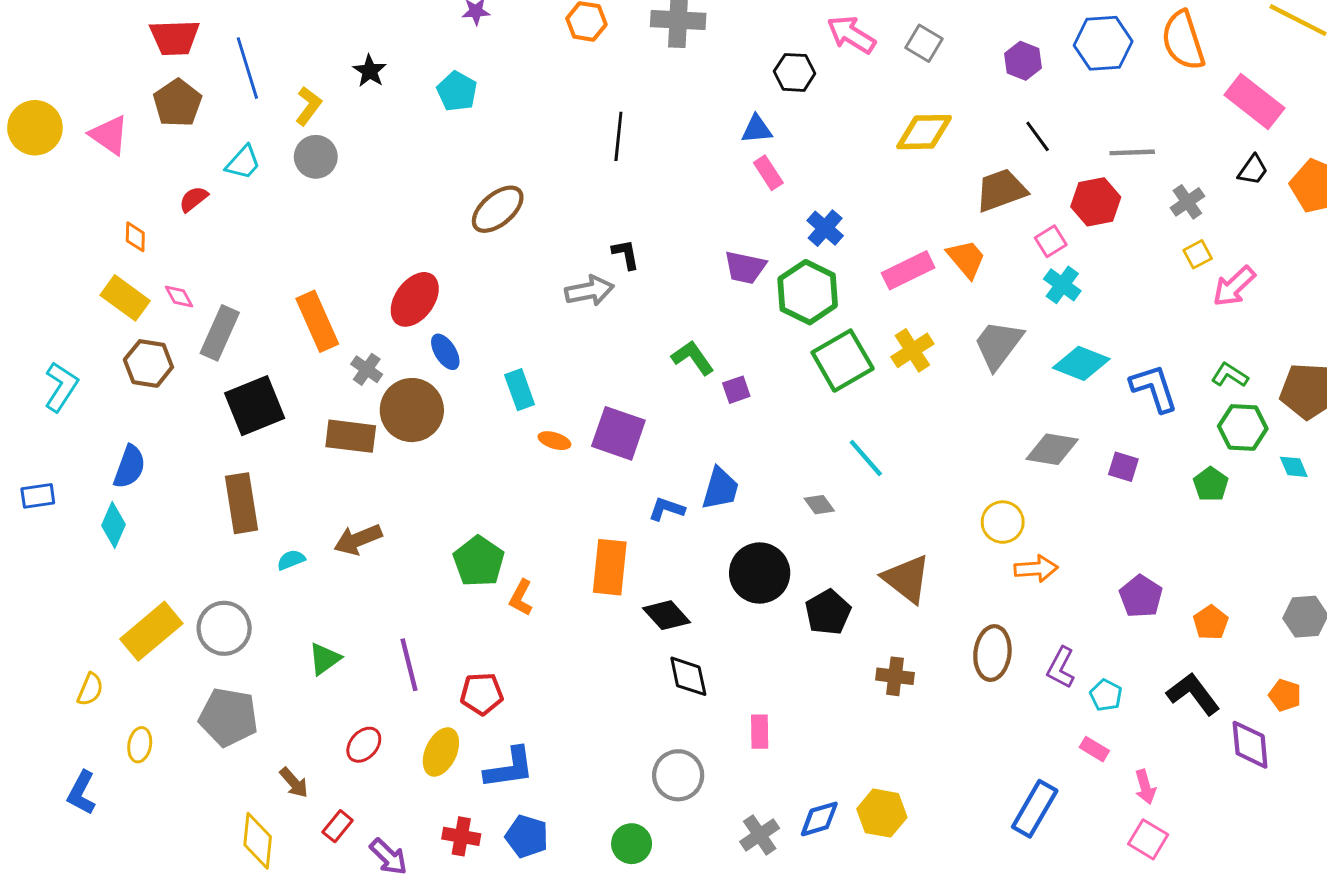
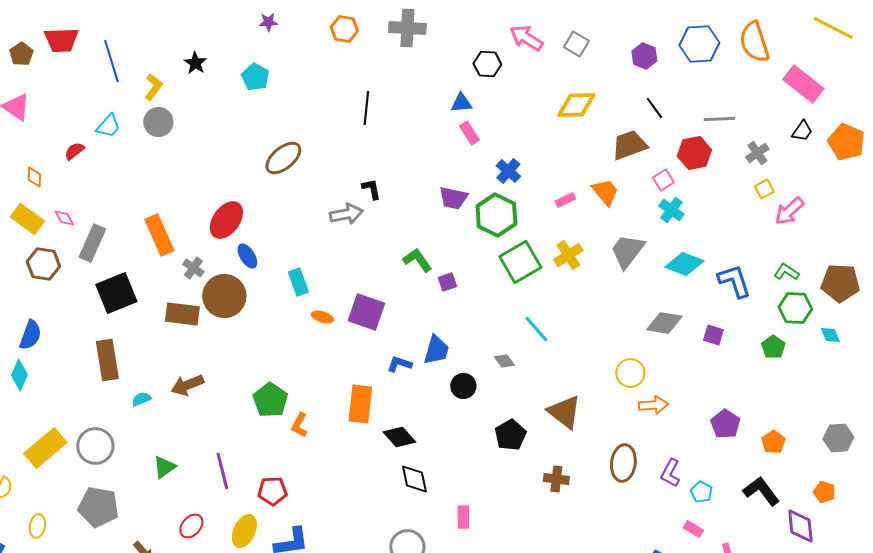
brown pentagon: (178, 103) -> (21, 54), moved, size x0.7
pink rectangle: (908, 270) -> (565, 200), size x0.6
black circle: (760, 573) -> (463, 386), moved, size x0.6

